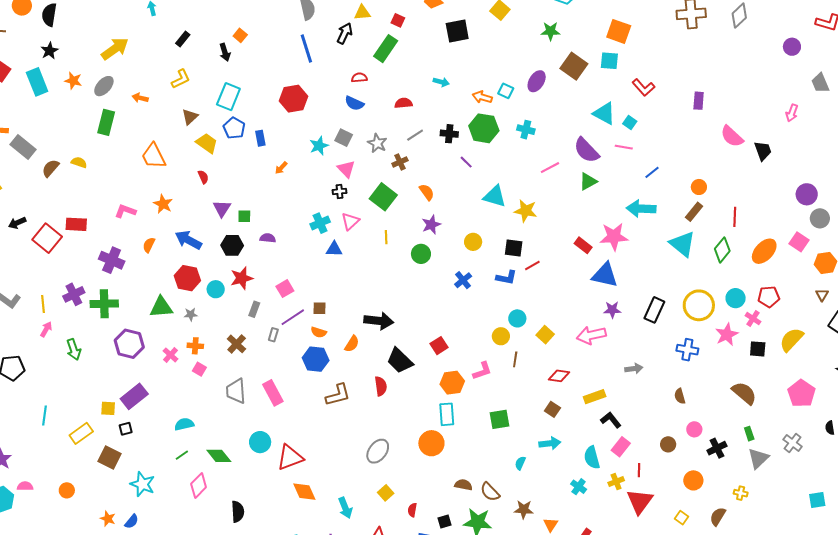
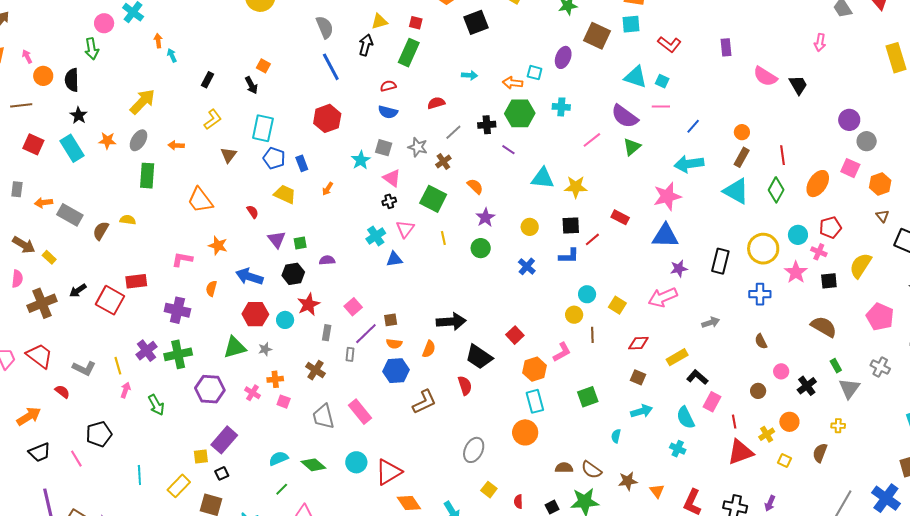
yellow trapezoid: (207, 143) -> (285, 194), moved
red rectangle: (583, 245) -> (620, 217), moved
green diamond: (219, 456) -> (313, 465), moved
yellow cross: (616, 482) -> (767, 434), moved
red triangle: (640, 501) -> (740, 452), turned 44

